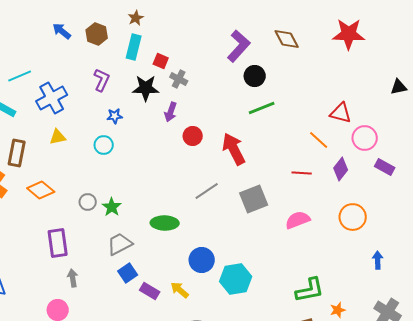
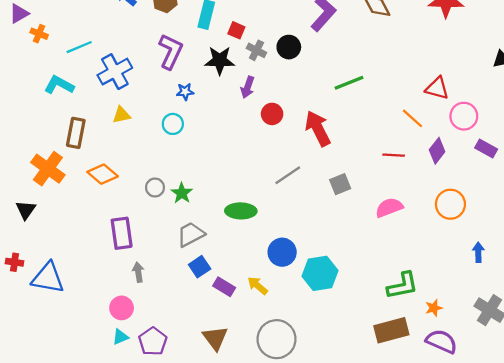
black circle: (255, 76) -> (289, 47), moved
purple L-shape: (102, 80) -> (171, 51), size x1.4
gray square: (254, 199) -> (340, 184), size x0.7

